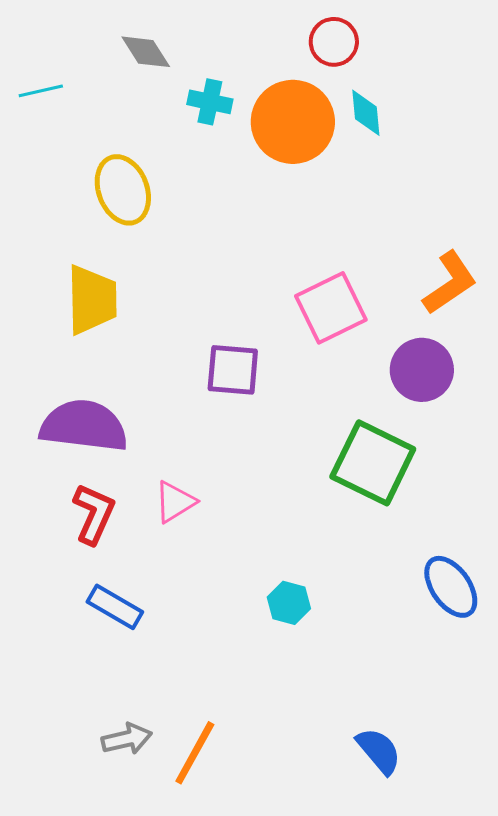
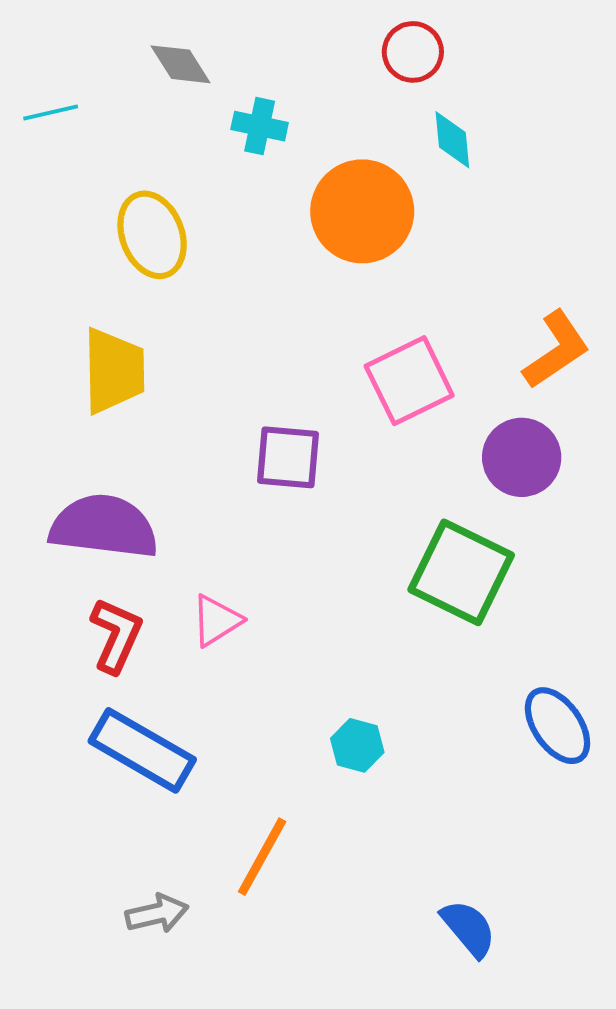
orange circle: (293, 122) -> (362, 211), moved
blue rectangle: (115, 607) -> (142, 750), size x1.5
orange line: (195, 753) -> (262, 857), moved

